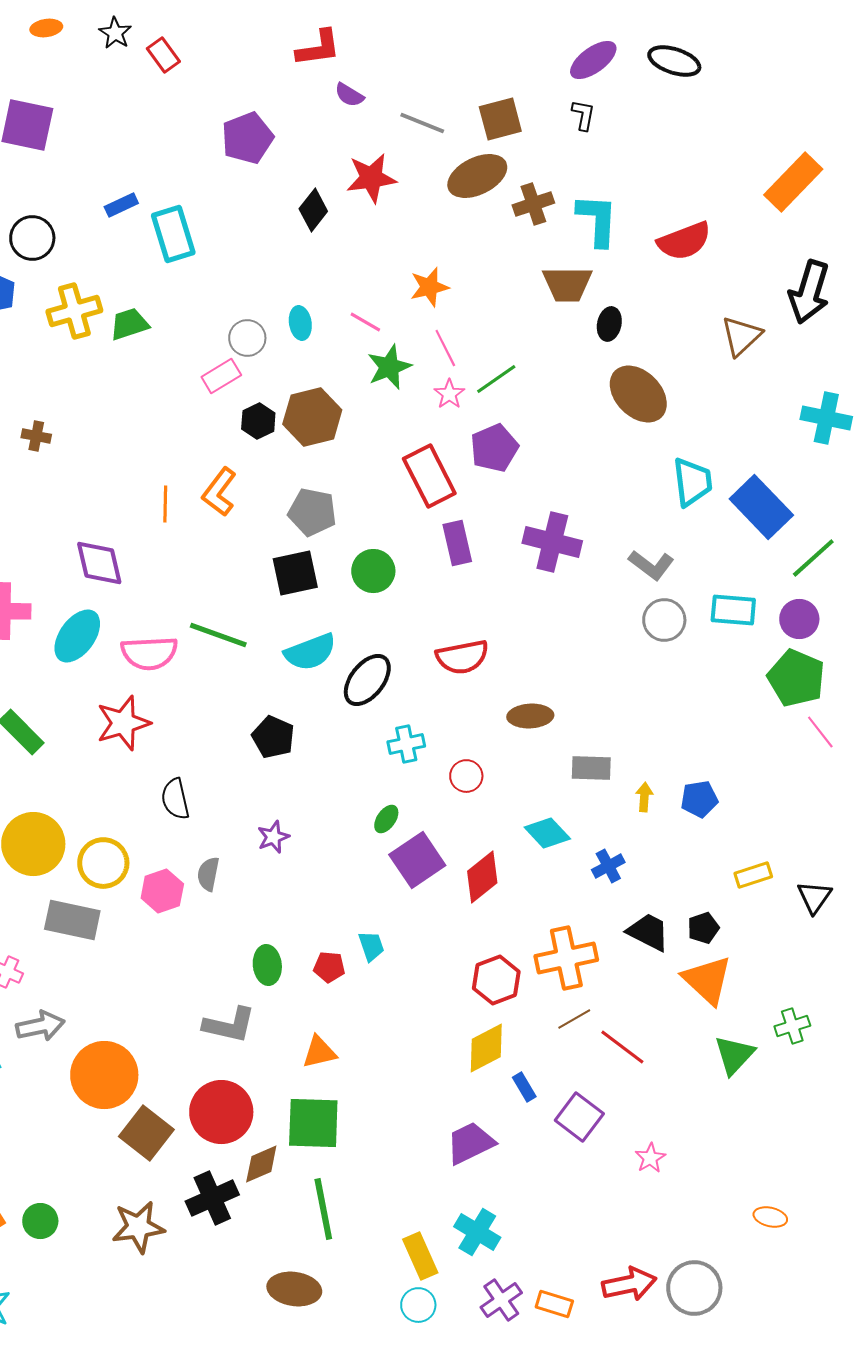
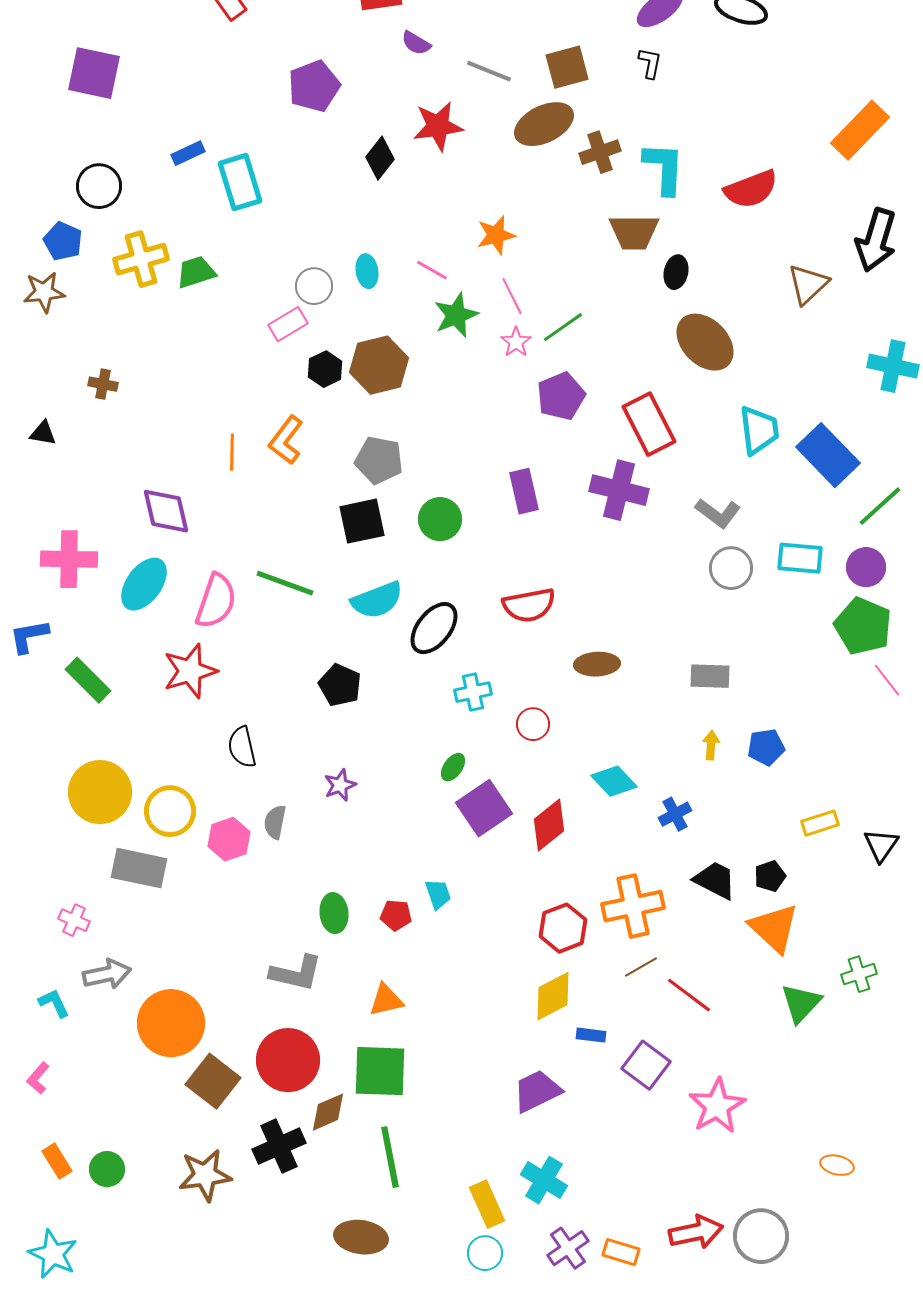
red rectangle: (429, 476) -> (649, 424), moved
pink semicircle: (149, 653) -> (216, 601), turned -68
gray rectangle: (591, 768) -> (710, 676), moved
blue rectangle: (524, 1087) -> (591, 1035), turned -52
pink star: (650, 1158) -> (717, 1106), size x1.8

